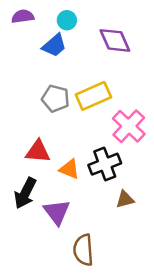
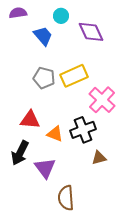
cyan circle: (67, 20) -> (61, 16), moved
blue trapezoid: (54, 45) -> (43, 36), turned -90

